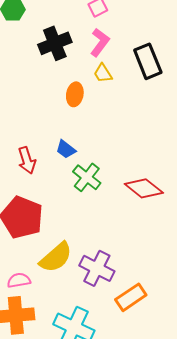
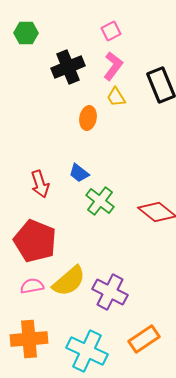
pink semicircle: (19, 280) -> (32, 286), moved
orange rectangle: (131, 297) -> (144, 339), moved

